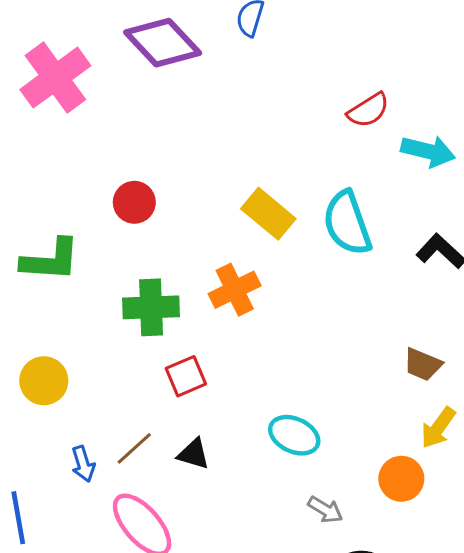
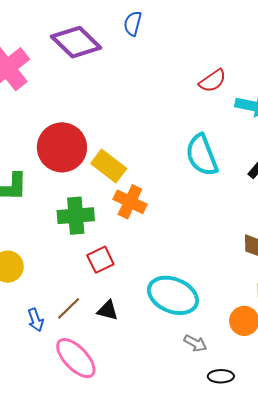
red circle: (134, 202) -> (62, 147), size x1.8
yellow rectangle: (268, 214) -> (109, 166), moved
orange cross: (235, 290) -> (130, 202), turned -36
cyan ellipse: (294, 435) -> (173, 295), size x1.5

